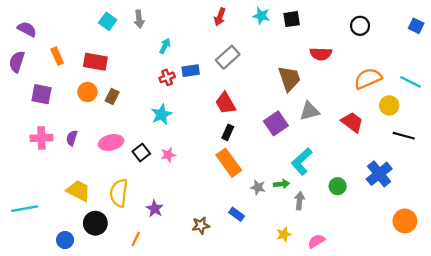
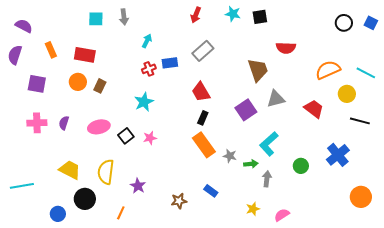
cyan square: (108, 21) -> (96, 19), turned -35
black circle: (360, 26) -> (344, 23), moved
gray star: (258, 187) -> (230, 156), moved

